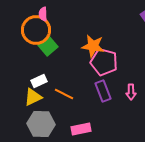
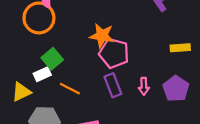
green square: (48, 46) -> (52, 59), moved
yellow triangle: (33, 97) -> (21, 92), moved

